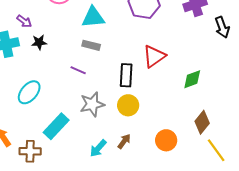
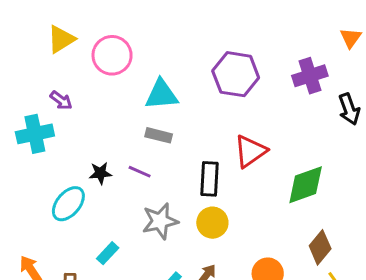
black star: (39, 42) -> (100, 173), moved
green diamond: (192, 79) -> (306, 185), size x1.4
cyan rectangle: (56, 126) -> (108, 253), size x0.6

